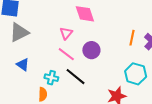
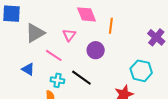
gray triangle: (19, 32) -> (35, 33), moved
orange line: (132, 38) -> (111, 26), moved
pink line: (66, 54) -> (54, 55), moved

